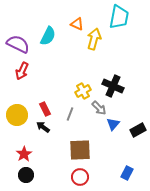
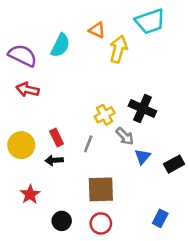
cyan trapezoid: (119, 17) -> (150, 21), turned 60
red arrow: (22, 71) -> (28, 90), turned 78
black arrow: (43, 127) -> (54, 160), turned -40
black circle: (26, 175) -> (62, 221), moved

